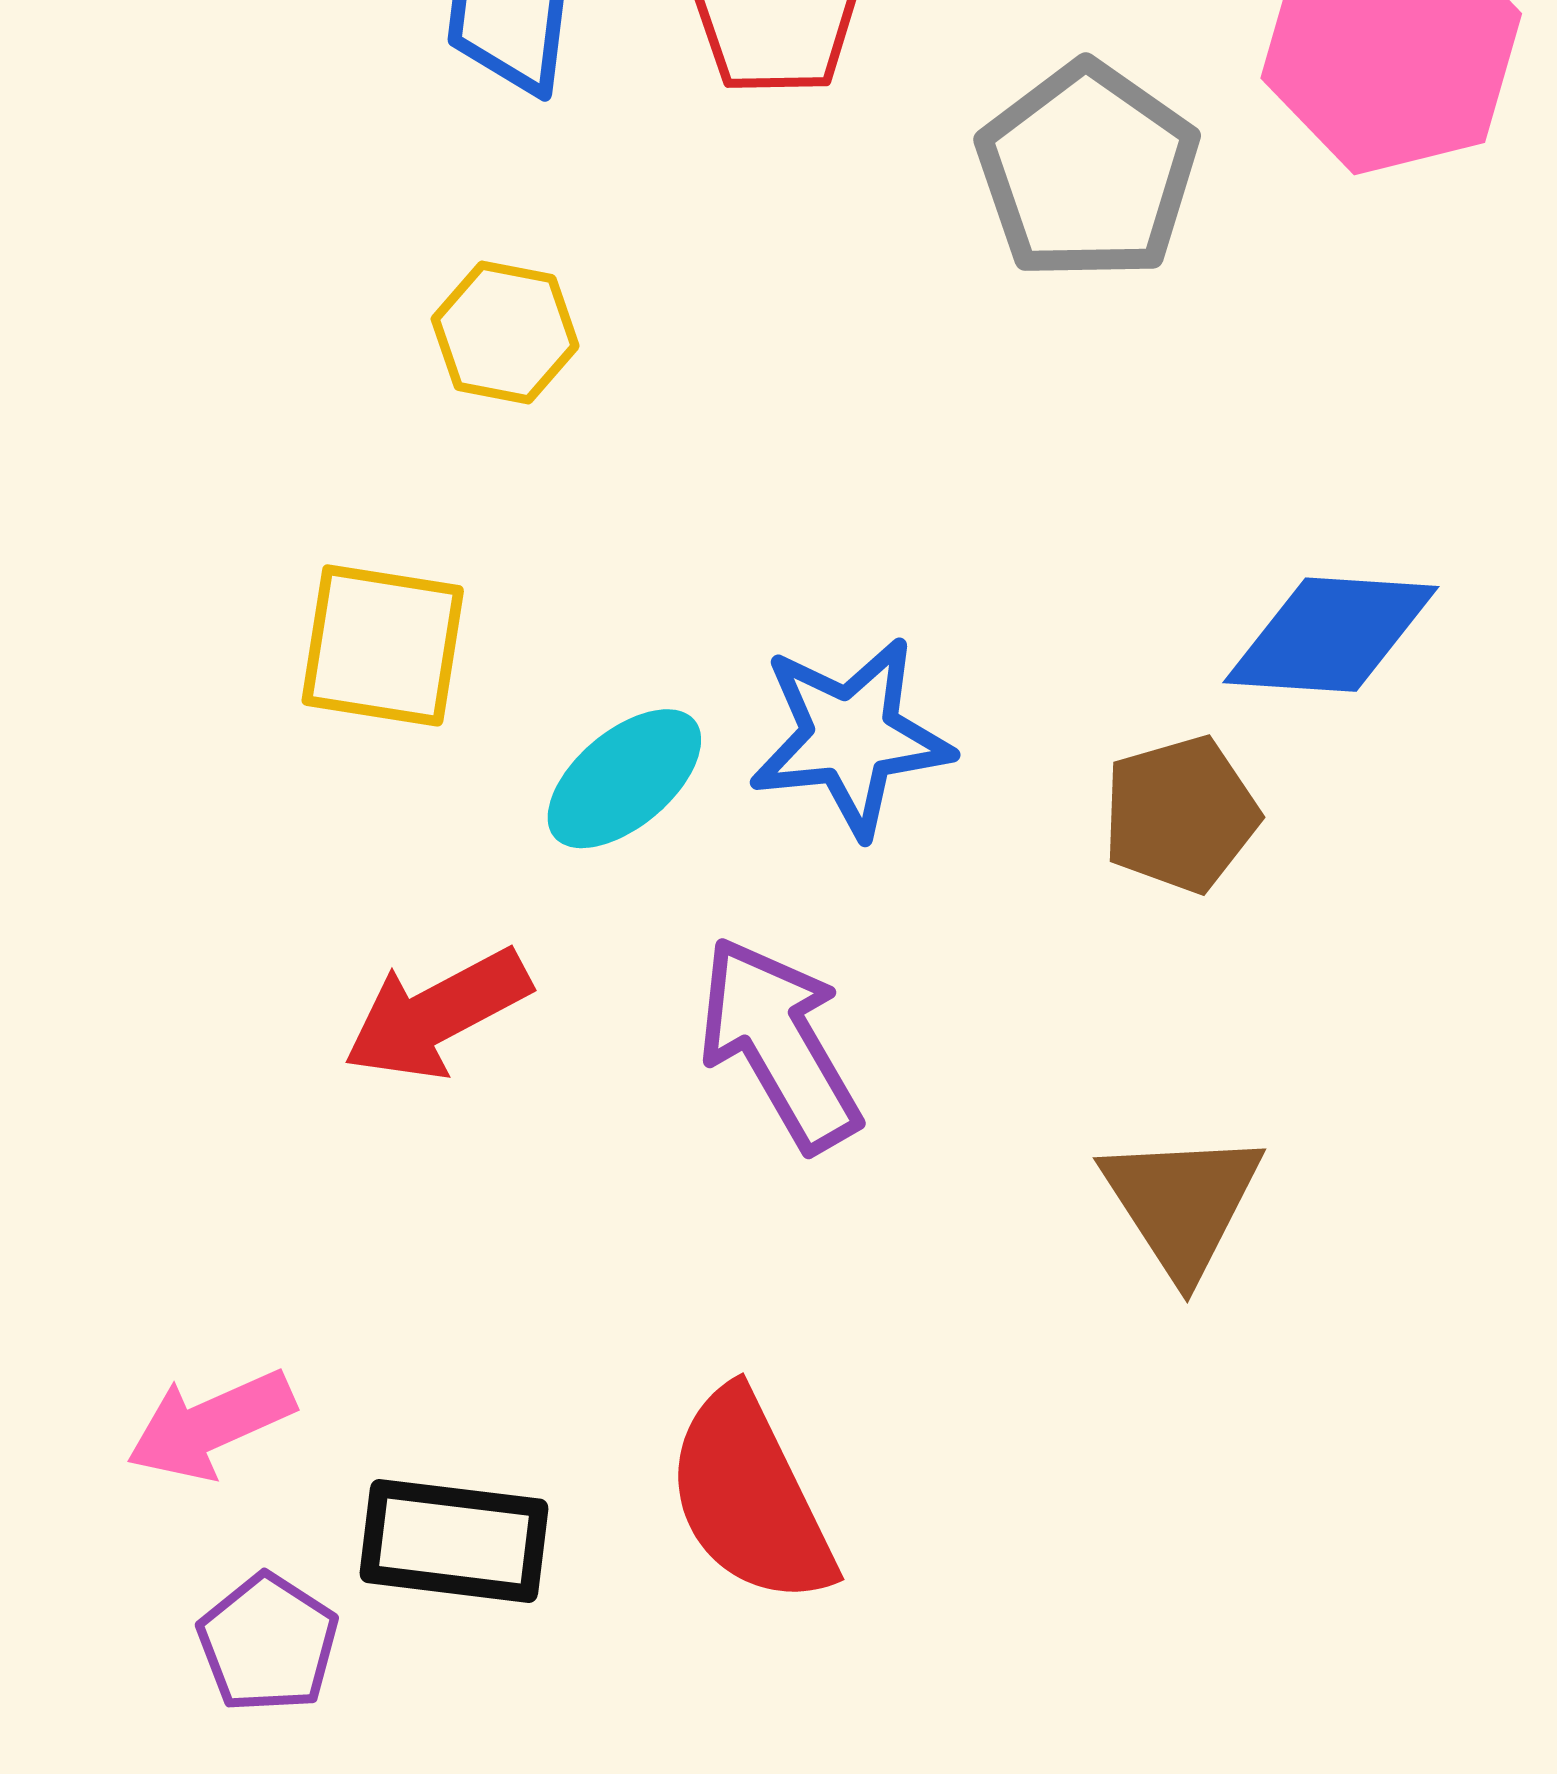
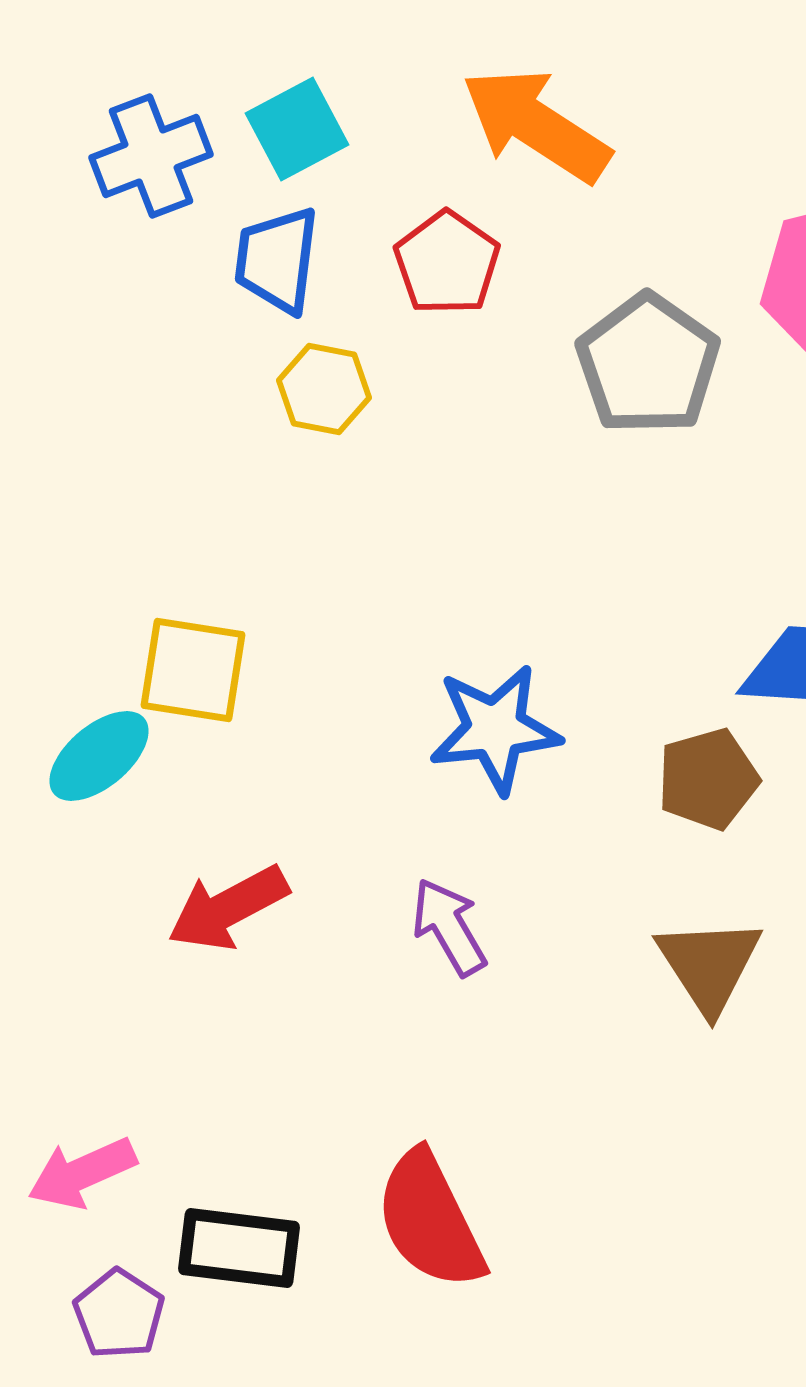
yellow hexagon: (505, 332) -> (324, 389), moved
cyan ellipse: (624, 779) -> (99, 756), moved
purple arrow: (779, 1044) -> (449, 927), size x0.7
brown triangle: (1182, 1203) -> (709, 965), moved

